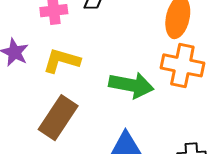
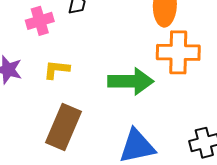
yellow L-shape: (62, 61) -> (57, 70), size x0.7

